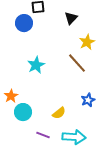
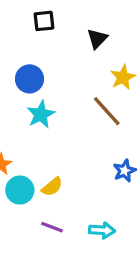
blue circle: (24, 23) -> (29, 79), moved
yellow semicircle: (59, 113) -> (52, 187), moved
cyan arrow: (74, 137) -> (102, 230), size x0.7

